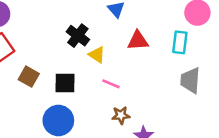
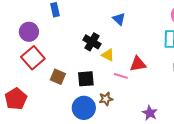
red triangle: (138, 41) -> (138, 64), moved
brown star: (121, 115) -> (106, 99), moved

